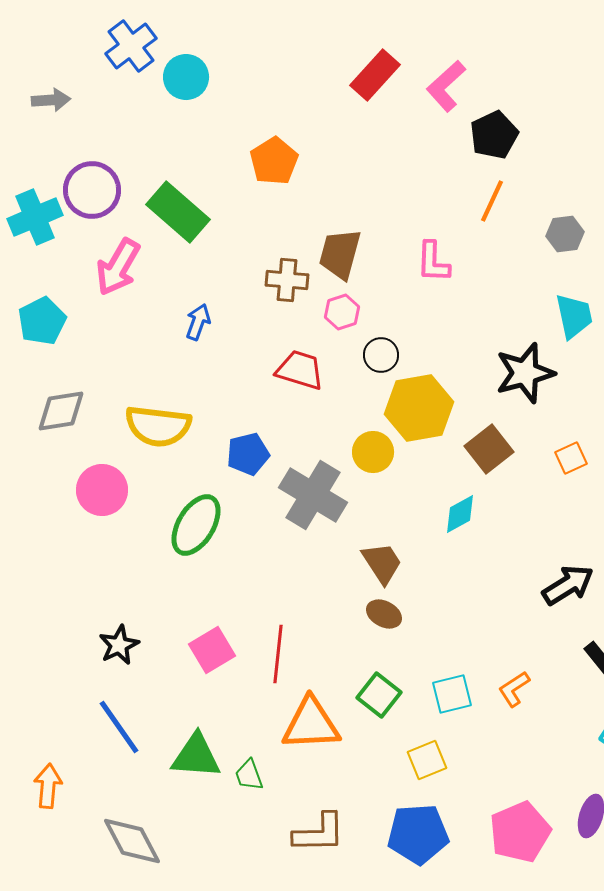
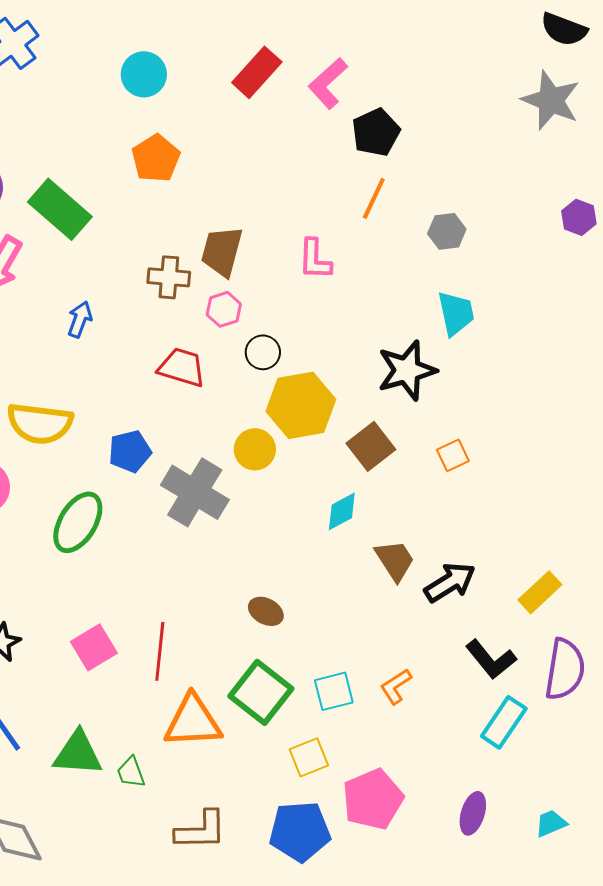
cyan circle: (186, 77) -> (144, 74), moved
brown trapezoid: (382, 563) -> (395, 560), moved
green square: (379, 695) -> (261, 692), size x1.4
pink pentagon: (520, 832) -> (373, 799), moved

